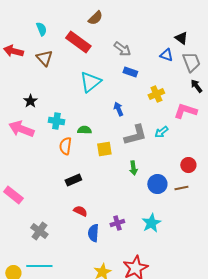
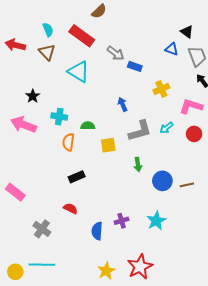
cyan semicircle: (41, 29) -> (48, 30), moved
gray arrow: (122, 49) -> (115, 53), moved
cyan triangle: (90, 82) -> (79, 72), moved, turned -50
red circle: (188, 165) -> (194, 134), moved
red semicircle: (80, 211) -> (70, 208), moved

